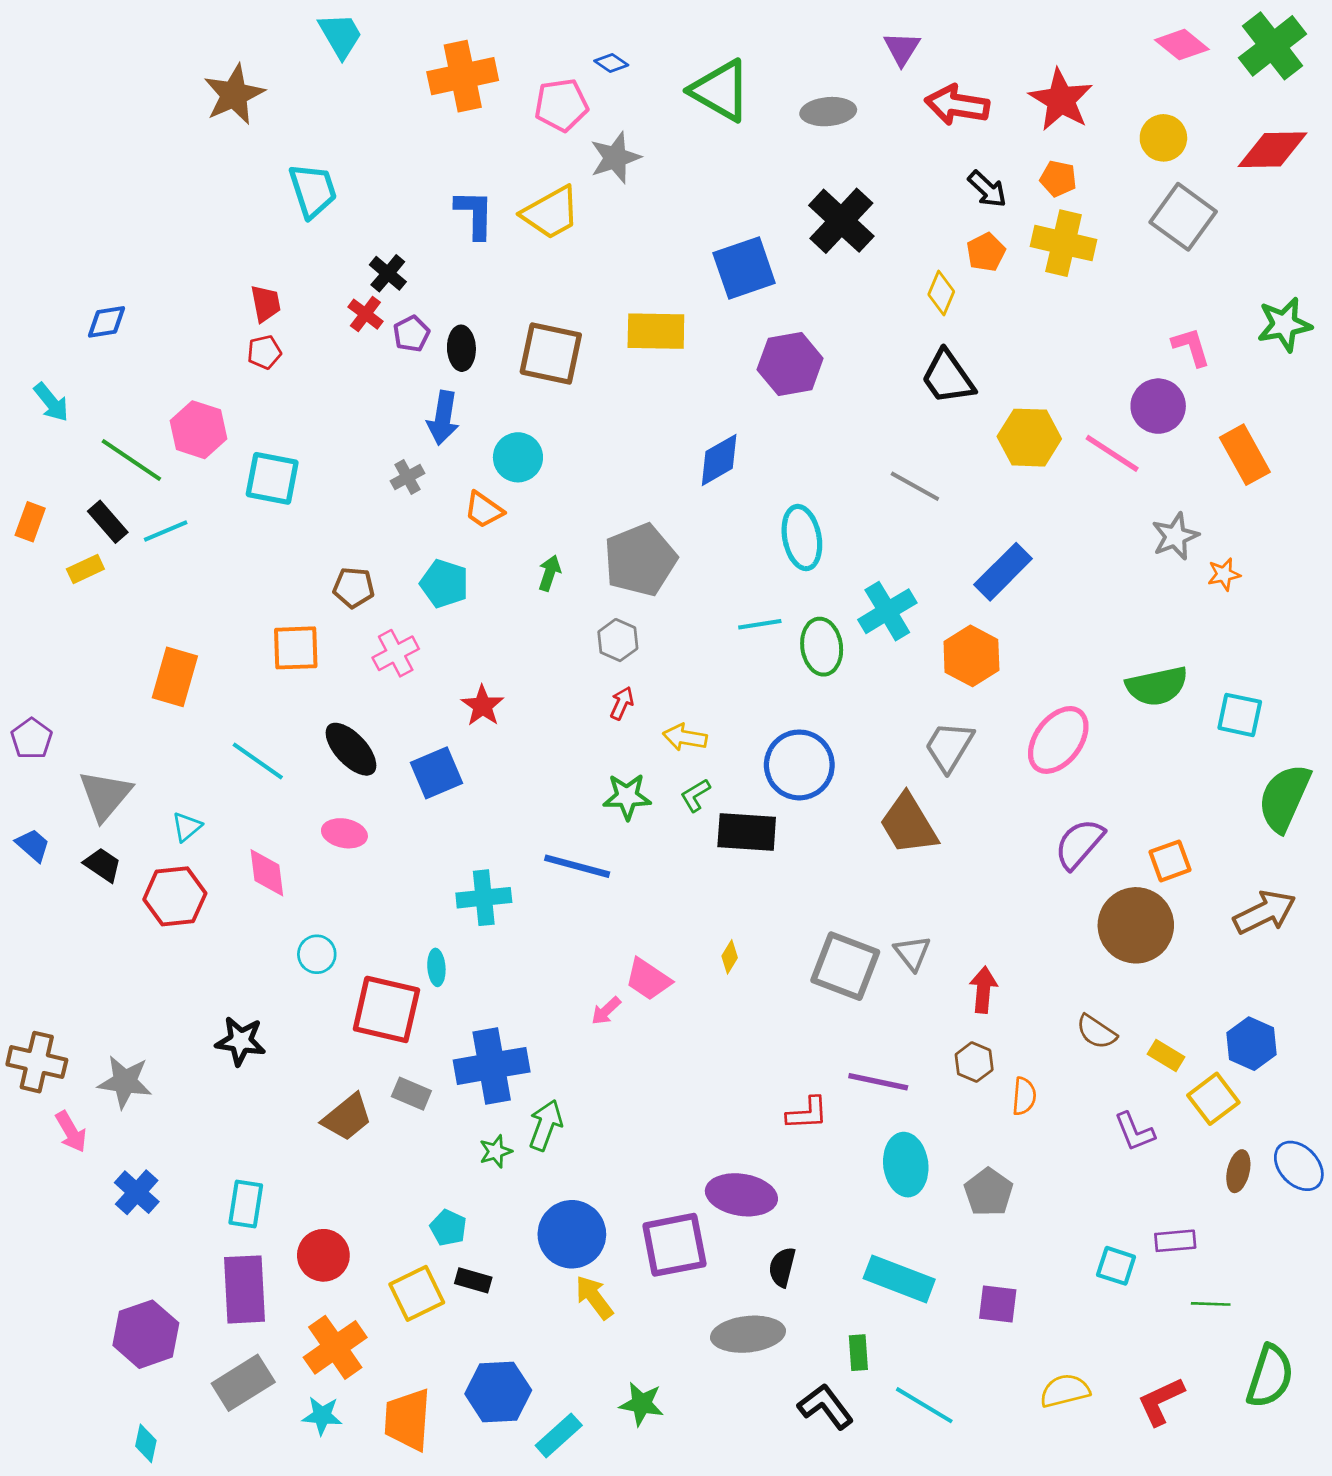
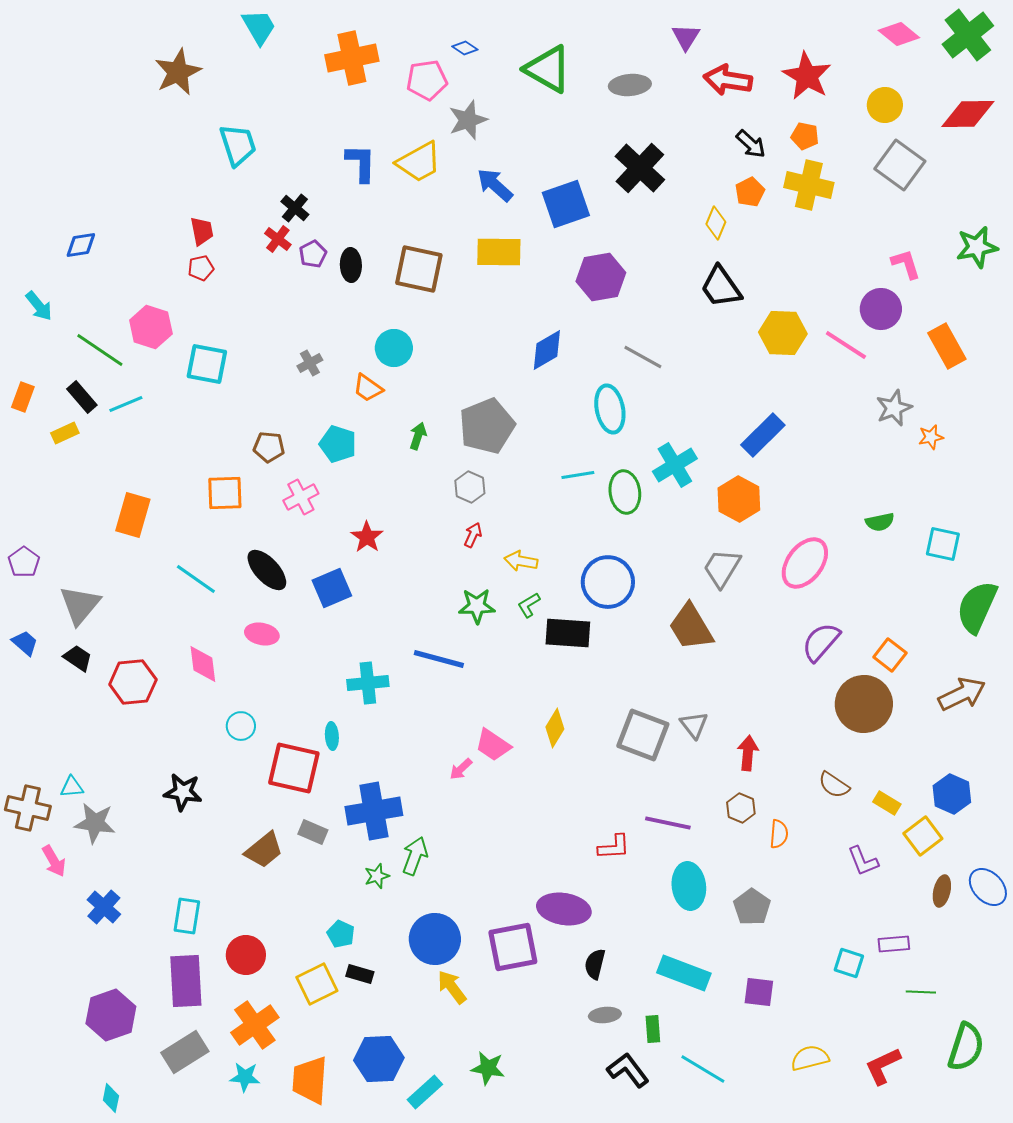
blue arrow: (443, 418) -> (495, 185), moved, turned 123
gray line: (915, 486) -> (643, 357), moved
green semicircle: (1157, 686) -> (880, 522), size x0.6
cyan triangle: (187, 827) -> (72, 787), moved, turned 35
orange square: (1170, 861) -> (890, 655), turned -32
yellow diamond: (730, 957) -> (555, 728), size x1.5
gray ellipse: (748, 1334) -> (605, 1015), moved, size x0.6

